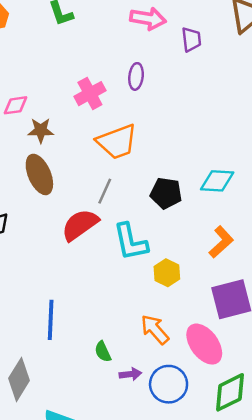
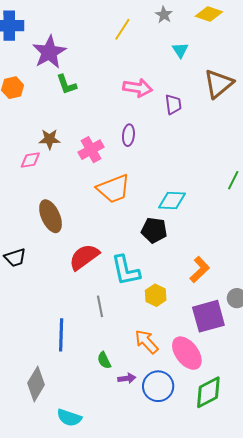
brown star: (41, 130) -> (50, 139), moved
cyan diamond: (217, 181) -> (172, 201), moved
gray line: (105, 191) -> (100, 306), moved, turned -35

